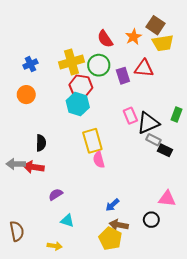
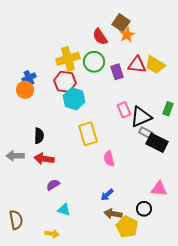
brown square: (156, 25) -> (121, 23), moved
yellow trapezoid: (163, 43) -> (155, 65), moved, turned 40
blue cross: (30, 64) -> (29, 78), moved
red hexagon: (81, 86) -> (65, 82), moved
black rectangle: (165, 150) -> (157, 143), size x1.5
pink semicircle: (99, 160) -> (109, 159), moved
red arrow: (34, 167) -> (44, 159), moved
yellow pentagon: (110, 239) -> (127, 227), moved

